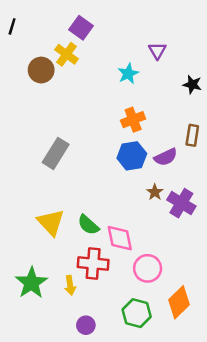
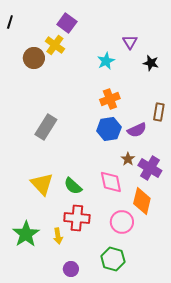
black star: (192, 85) -> (151, 63), moved
pink diamond: (120, 238) -> (111, 182), moved
orange diamond: (179, 302) -> (142, 201), moved, turned -32

